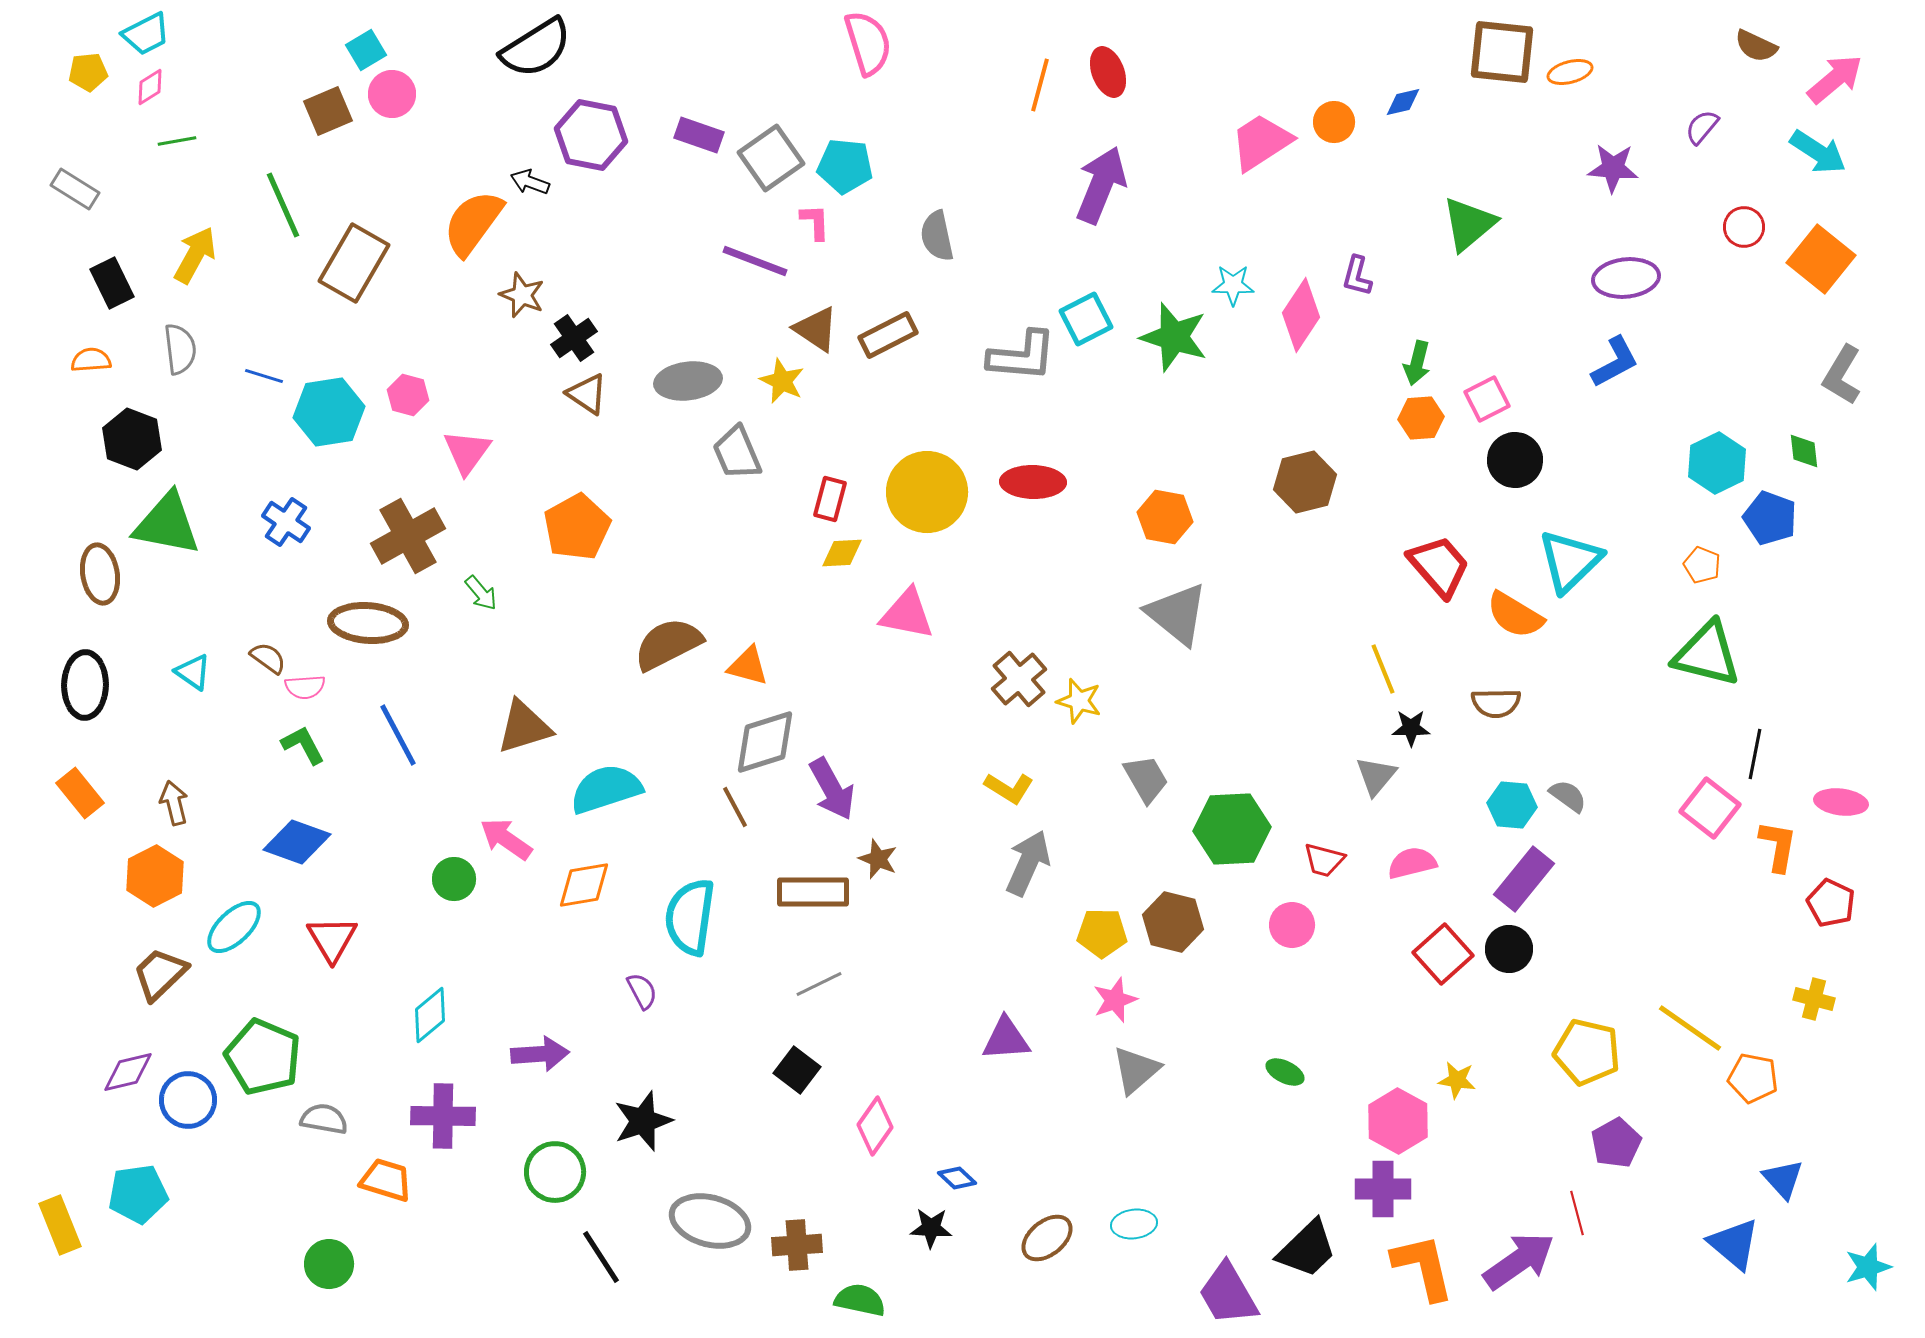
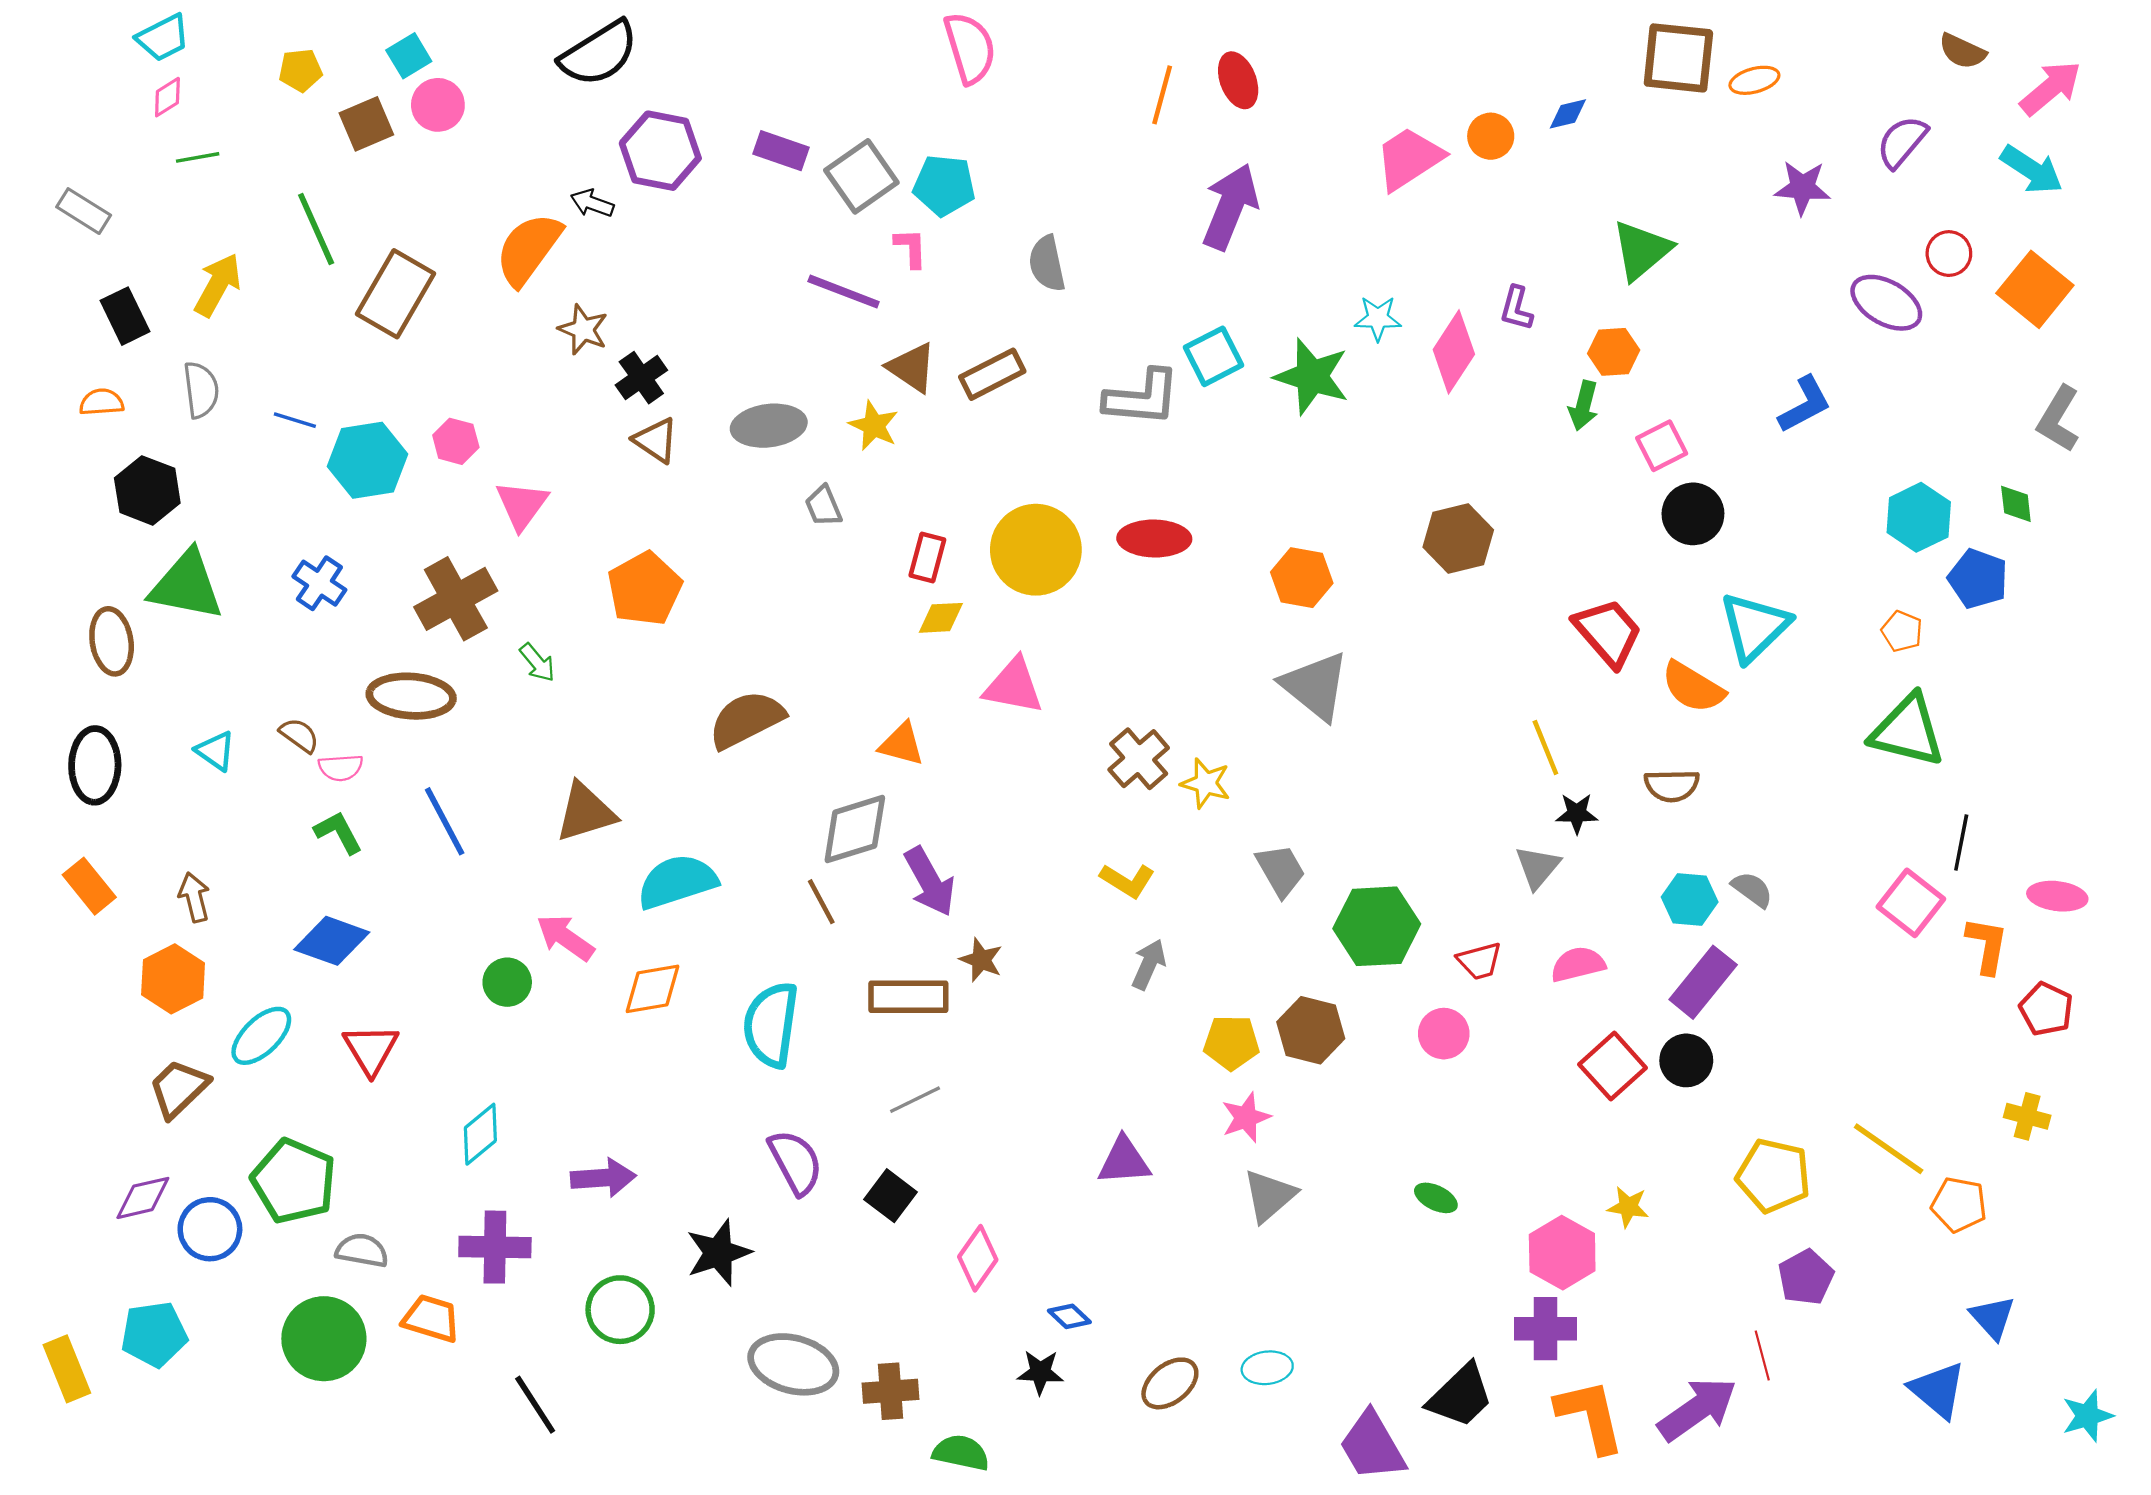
yellow pentagon: (88, 72) -> (300, 70), moved
purple semicircle: (1702, 127) -> (1902, 142), size x1.4
purple ellipse: (1626, 278) -> (1886, 303), moved, turned 36
orange hexagon: (1421, 418) -> (1614, 352), moved
gray trapezoid: (737, 453) -> (823, 506), size x0.7
orange triangle: (748, 666) -> (902, 744), moved
red trapezoid: (1324, 860) -> (1480, 961), turned -30
gray arrow: (1028, 863) -> (1149, 964), size x0.7
purple semicircle: (642, 991) -> (796, 1162), moved, size x1.6
black line: (601, 1257) -> (535, 1405), moved
green circle: (329, 1264) -> (324, 1339), moved, size x1.5

